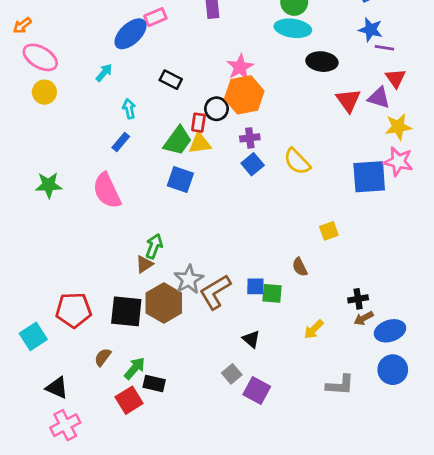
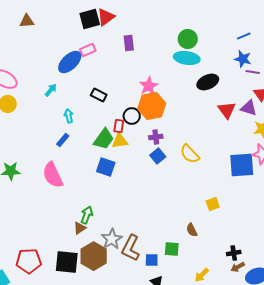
black ellipse: (322, 62) -> (208, 82), turned -30
blue square: (255, 286) -> (152, 260), moved
brown L-shape: (215, 292) -> (131, 248), turned -32

